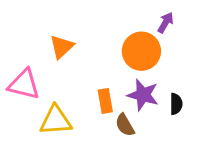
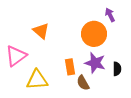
purple arrow: (166, 23) -> (110, 15), turned -56
orange triangle: (62, 47) -> (41, 31), turned -36
pink triangle: (24, 84) -> (16, 56), turned -50

